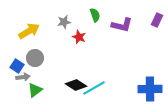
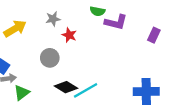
green semicircle: (95, 15) -> (97, 11), moved, turned 120
purple rectangle: (157, 20) -> (154, 35), moved
gray circle: (35, 58) -> (50, 58), moved

